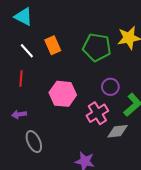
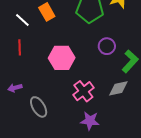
pink cross: (97, 113) -> (83, 91), moved
purple arrow: (19, 114) -> (15, 88), moved

